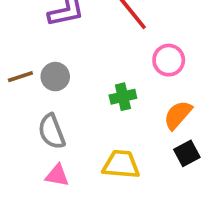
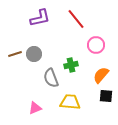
gray semicircle: (52, 131) -> (51, 78), moved
black square: (187, 153) -> (106, 96), turned 32
pink triangle: (57, 175) -> (35, 108), turned -32

